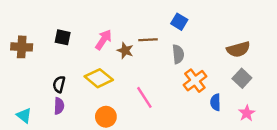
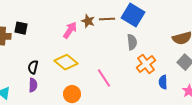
blue square: (179, 22) -> (133, 15), size x1.6
black square: (63, 37) -> (21, 28), moved
brown line: (148, 40) -> (107, 19), moved
brown star: (125, 51) -> (88, 21), moved

